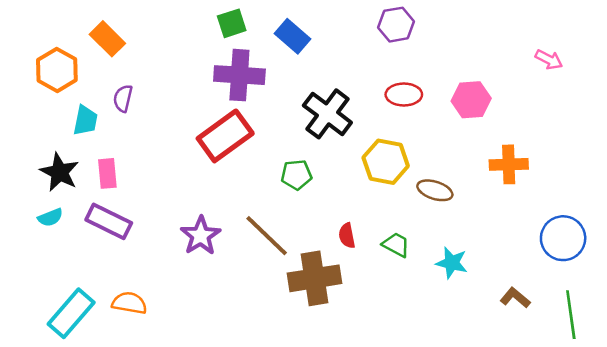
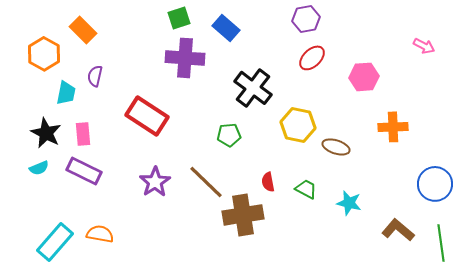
red ellipse: (404, 95) -> (312, 58), moved, turned -44
red rectangle: (225, 136) -> (147, 116), moved, turned 69
brown L-shape: (515, 298) -> (398, 230), size x1.4

